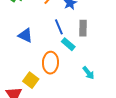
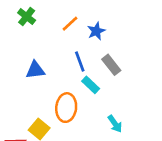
gray rectangle: (83, 28) -> (111, 65), turned -42
blue triangle: (25, 35) -> (35, 70), turned -35

